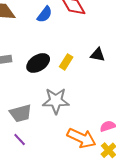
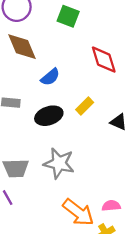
blue semicircle: (45, 14) -> (50, 77), moved
yellow rectangle: (66, 62) -> (85, 106), moved

